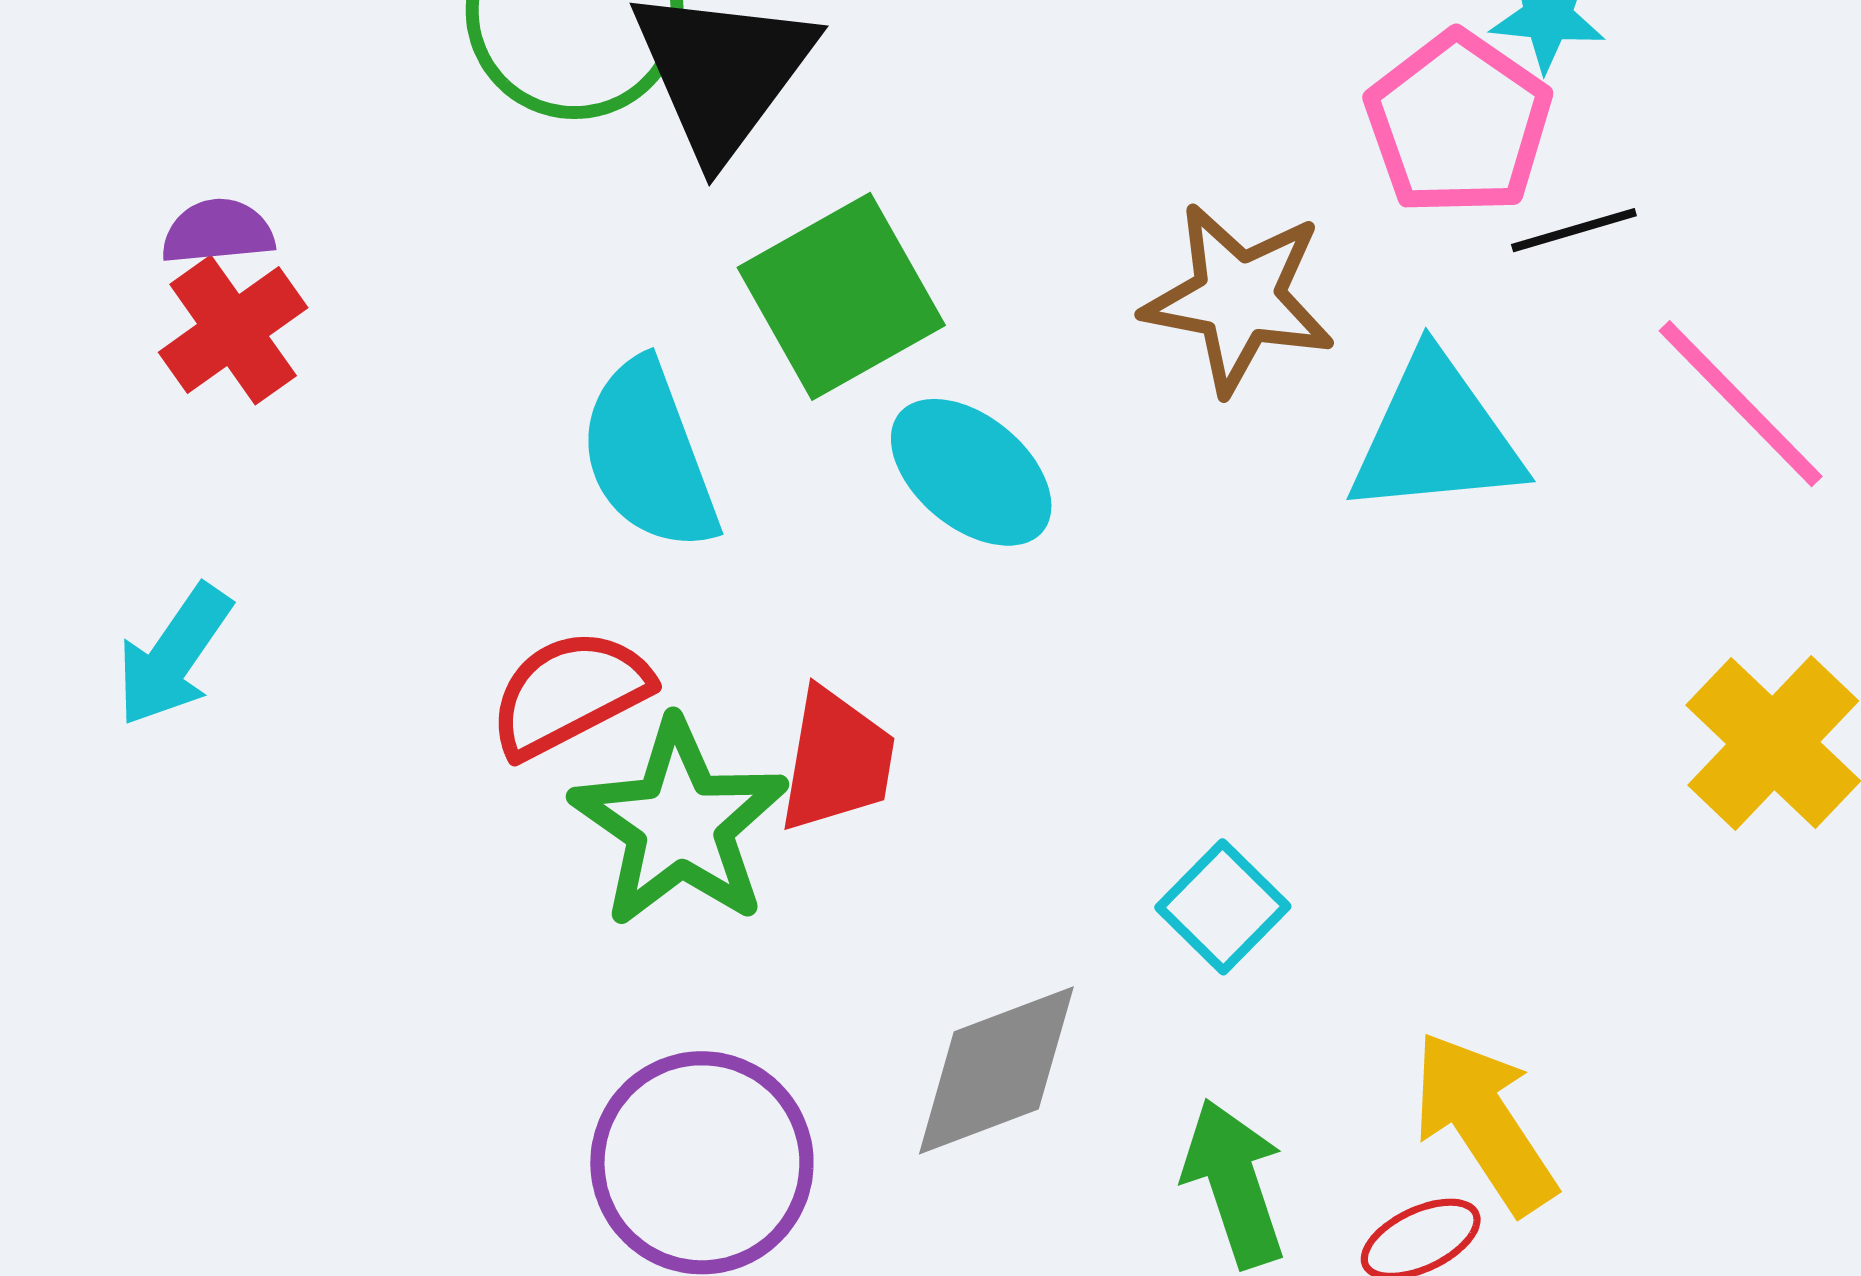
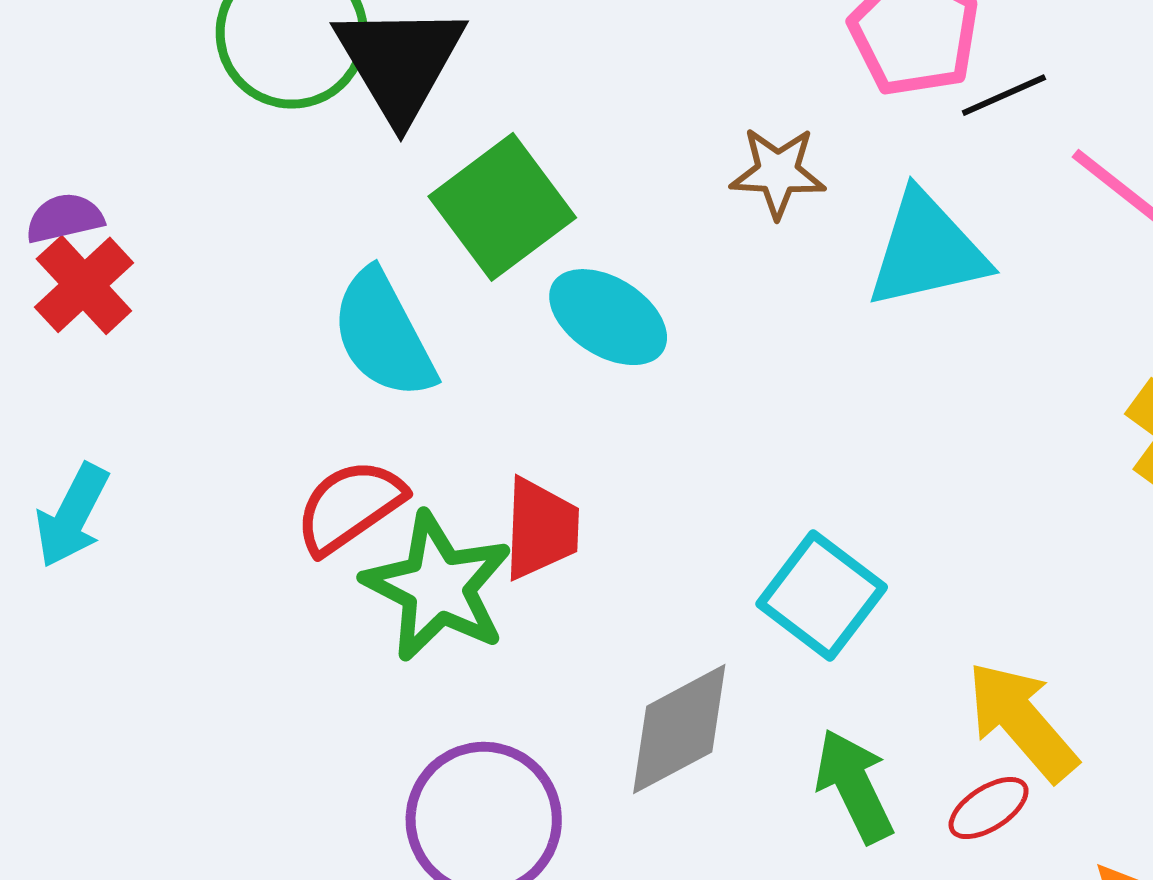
brown star: (1239, 298) -> (778, 172), size x0.7
cyan square: (1223, 907) -> (822, 595), size x1.4

